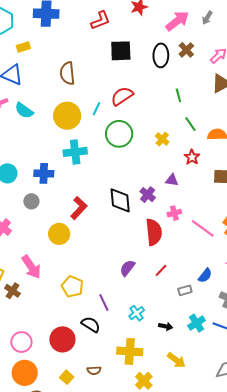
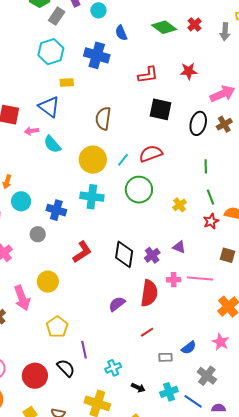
red star: (192, 157) -> (211, 221), moved
pink line: (203, 228) -> (200, 278), moved, turned -45
yellow circle: (59, 234) -> (48, 282), moved
purple semicircle: (127, 268) -> (117, 304), moved

